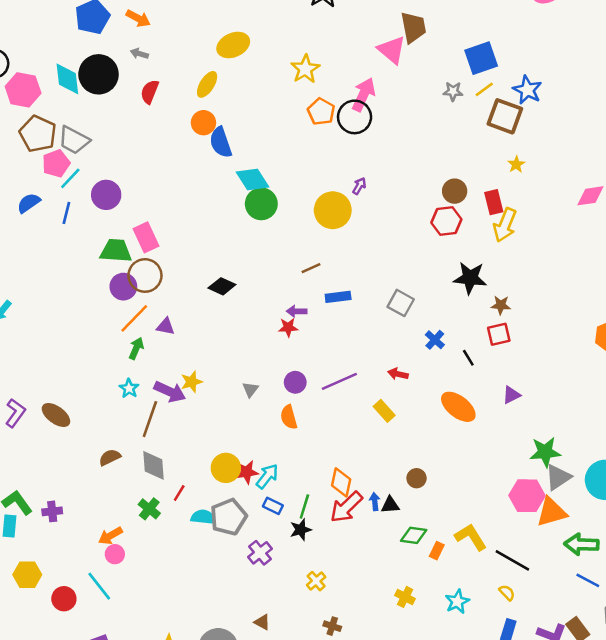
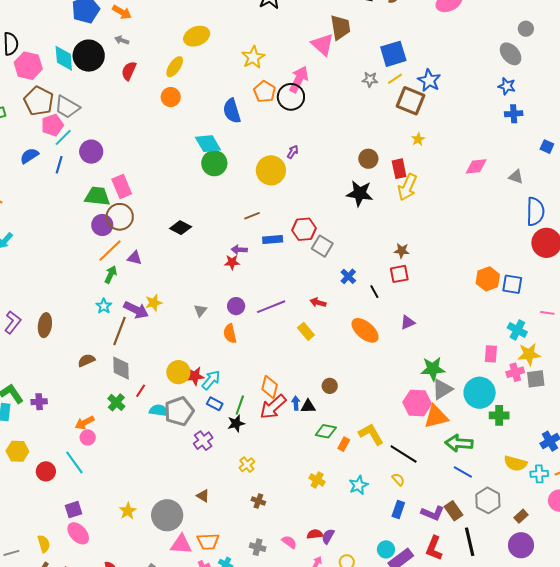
blue semicircle: (221, 142) -> (232, 111), moved
red hexagon: (446, 221) -> (304, 229), moved
black star: (470, 278) -> (360, 193), moved
brown ellipse: (56, 415) -> (45, 325), turned 60

